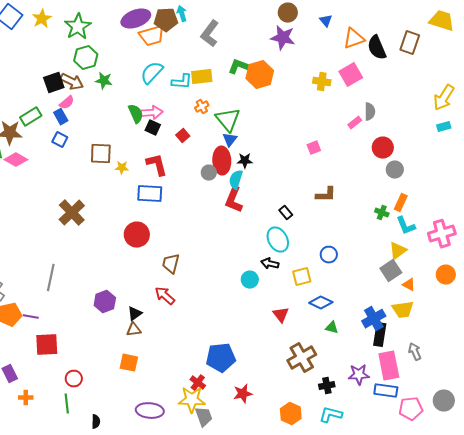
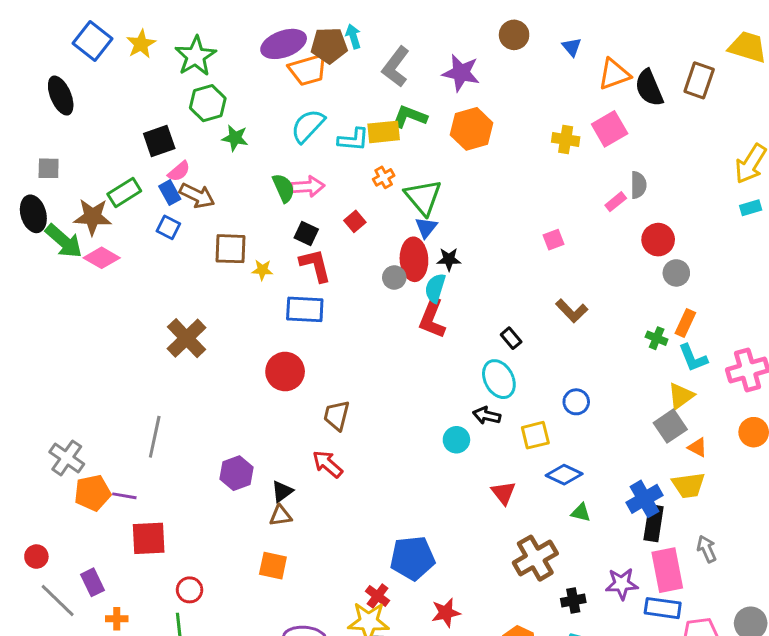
purple star: (283, 38) -> (461, 73), moved
green L-shape: (240, 67) -> (409, 117), moved
brown arrow: (72, 82) -> (197, 196), moved
black square: (153, 128) -> (306, 234), moved
brown L-shape: (326, 195) -> (572, 311), turned 45

